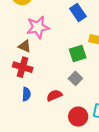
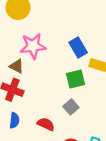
blue rectangle: (78, 13) -> (78, 48), moved
red semicircle: (54, 95) -> (46, 124), turned 42

